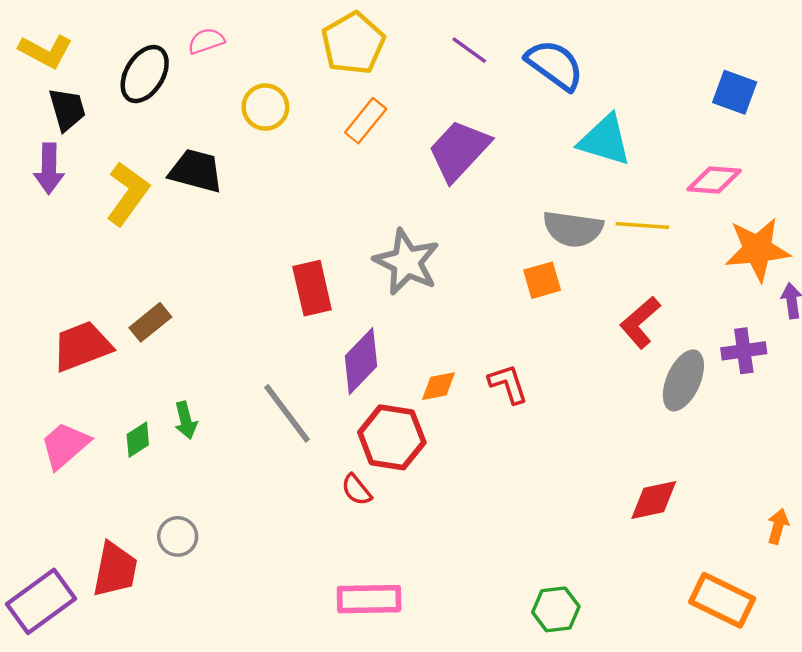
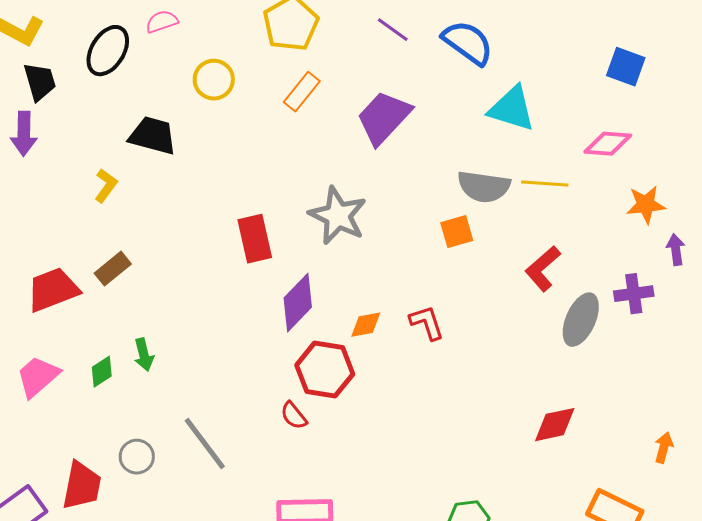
yellow L-shape: (128, 194) -> (106, 186), moved, size x0.6
orange star: (757, 249) -> (646, 205), size x0.7
gray line: (287, 413) -> (205, 444), moved

